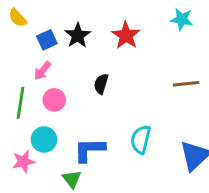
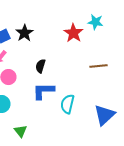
red star: (126, 35) -> (73, 33), moved
blue L-shape: (89, 150) -> (43, 91), moved

